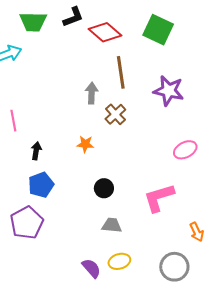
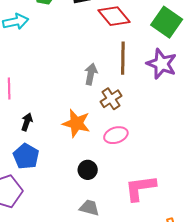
purple star: (169, 91) -> (162, 64), moved
orange star: (85, 144) -> (76, 123), size x1.6
pink ellipse: (185, 150) -> (116, 135), moved
blue pentagon: (41, 185) -> (26, 156), turned -30

